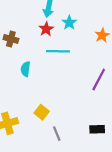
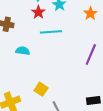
cyan semicircle: (26, 69) -> (23, 51), turned 96

